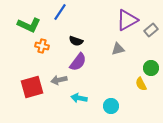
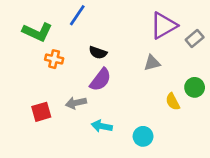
yellow semicircle: (141, 84) -> (173, 102), moved
red square: (32, 87) -> (41, 112), size x0.7

